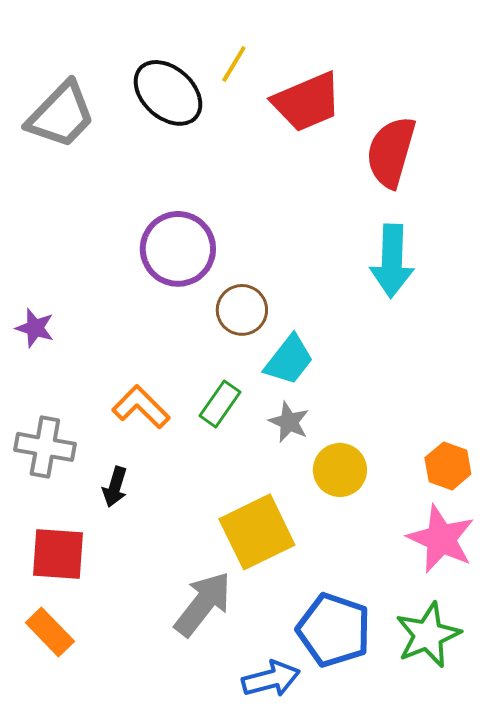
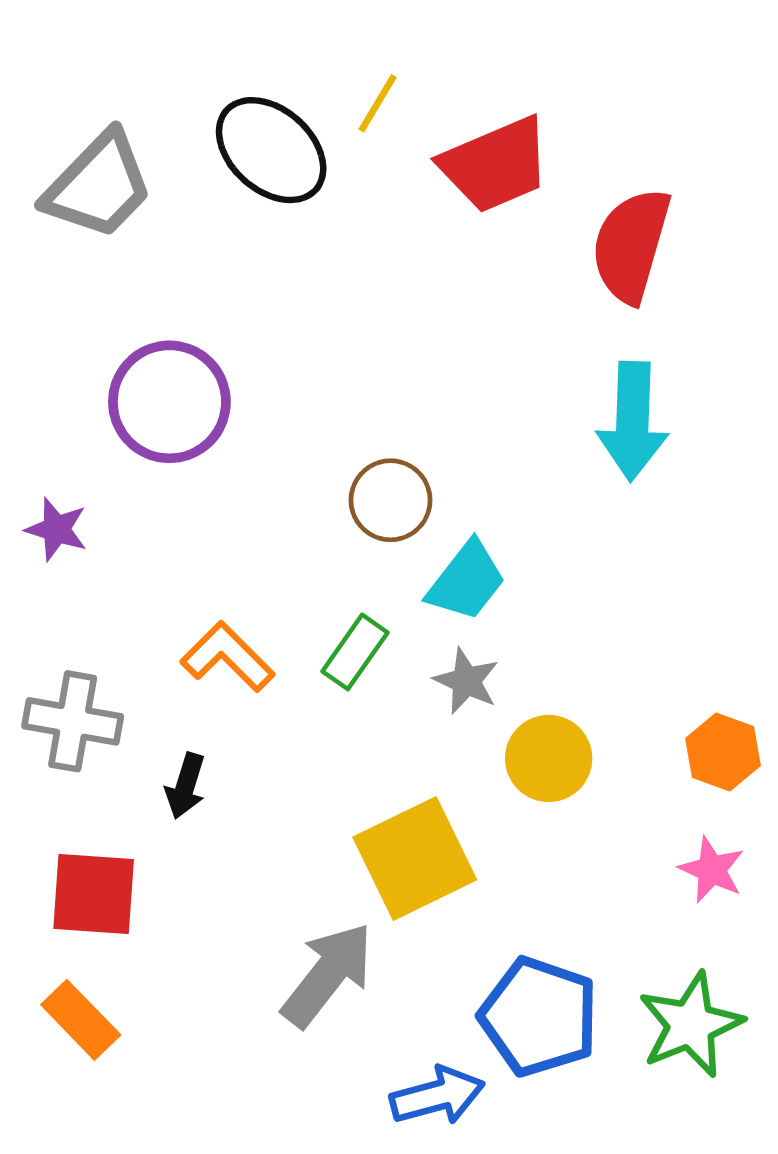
purple circle: (178, 249) -> (169, 402), moved
pink star: (441, 539) -> (712, 870), size x0.6

